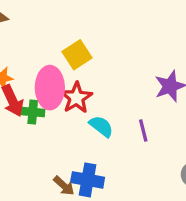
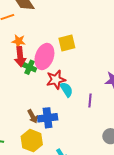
red star: (76, 98) -> (56, 80), moved
blue cross: (88, 180) -> (48, 118), turned -36

